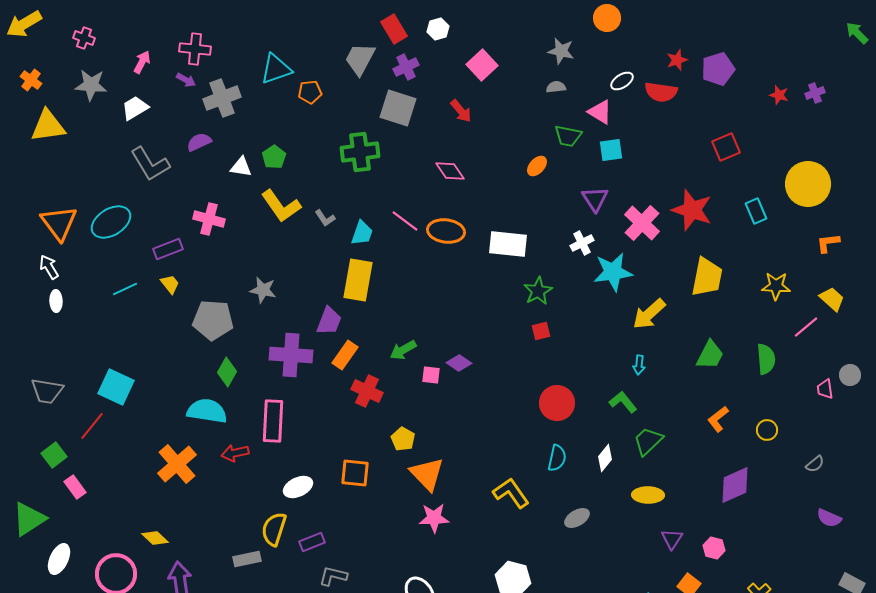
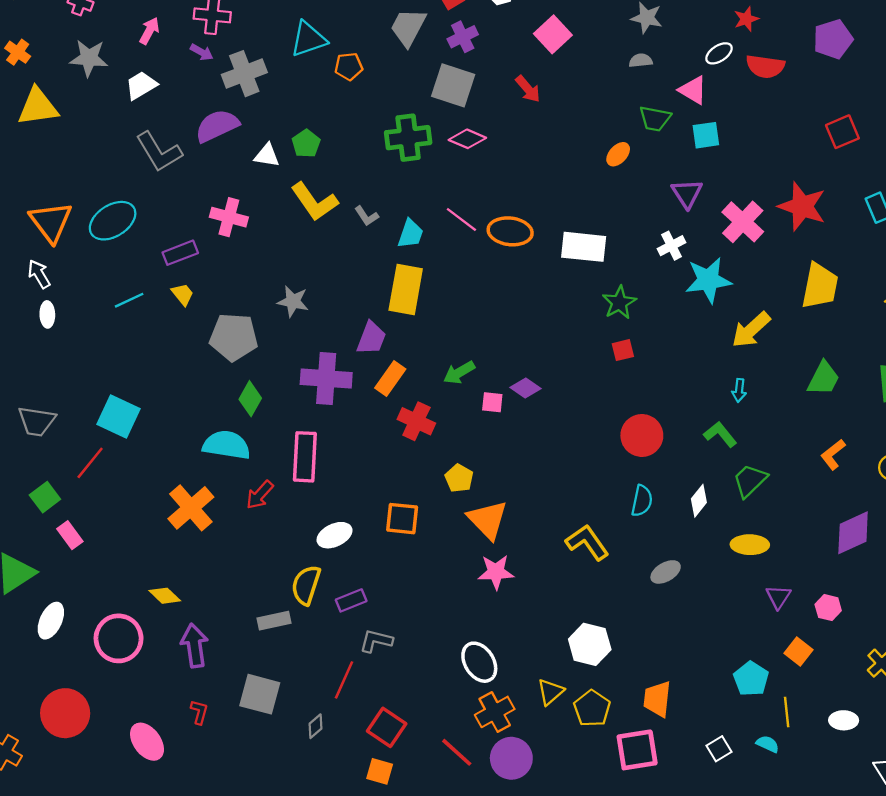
red star: (677, 60) -> (746, 19), moved
purple semicircle: (199, 142) -> (217, 126), size x1.5
pink diamond: (450, 171) -> (467, 139), moved, turned -32
red arrow: (235, 453) -> (260, 495), turned -36

